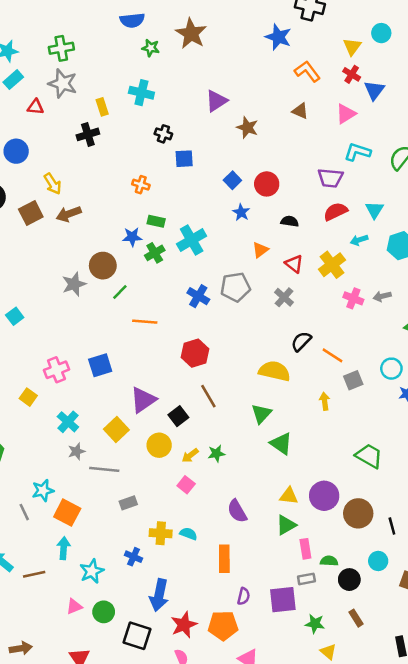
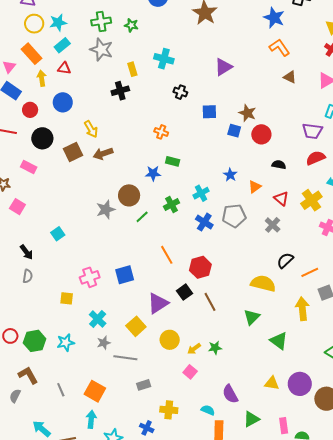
green star: (151, 48) -> (131, 25), moved
orange L-shape: (307, 71) -> (279, 47), moved
red triangle: (35, 107) -> (64, 68), moved
brown star: (247, 127) -> (247, 113), moved
blue square: (184, 159) -> (209, 112), moved
blue square: (232, 180) -> (234, 131), turned -32
blue star: (241, 212) -> (230, 175), moved
cyan cross: (192, 240) -> (201, 193), moved, size x0.7
green cross: (155, 253) -> (171, 205), moved
orange line: (145, 322) -> (167, 255), moved, turned 54
orange line: (332, 355) -> (310, 272), turned -60
yellow square: (28, 397) -> (67, 298), turned -32
yellow arrow: (325, 401) -> (302, 309), size x1.6
black square: (178, 416) -> (184, 292), moved
green triangle: (281, 444) -> (279, 341), moved
cyan star: (43, 490) -> (66, 342), moved
green triangle: (286, 525) -> (251, 419), moved
cyan semicircle: (188, 534) -> (208, 410), moved

